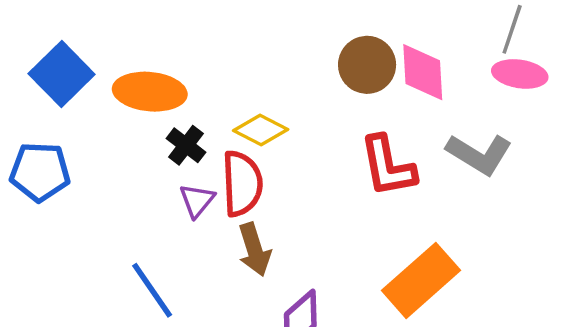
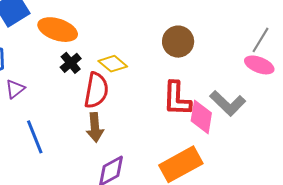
pink diamond: (423, 72) -> (201, 117), moved
purple triangle: (197, 200) -> (15, 89), moved

